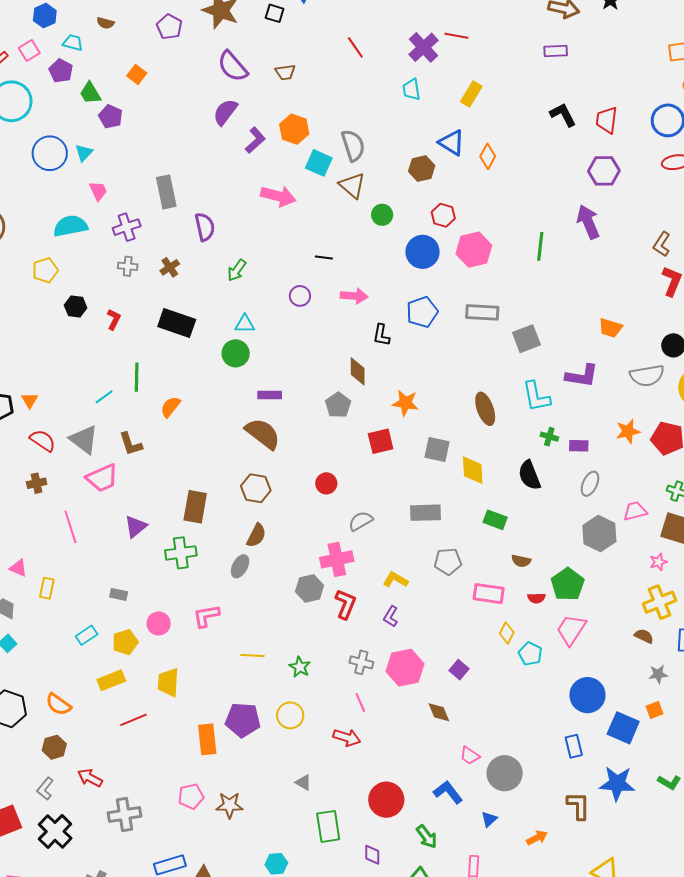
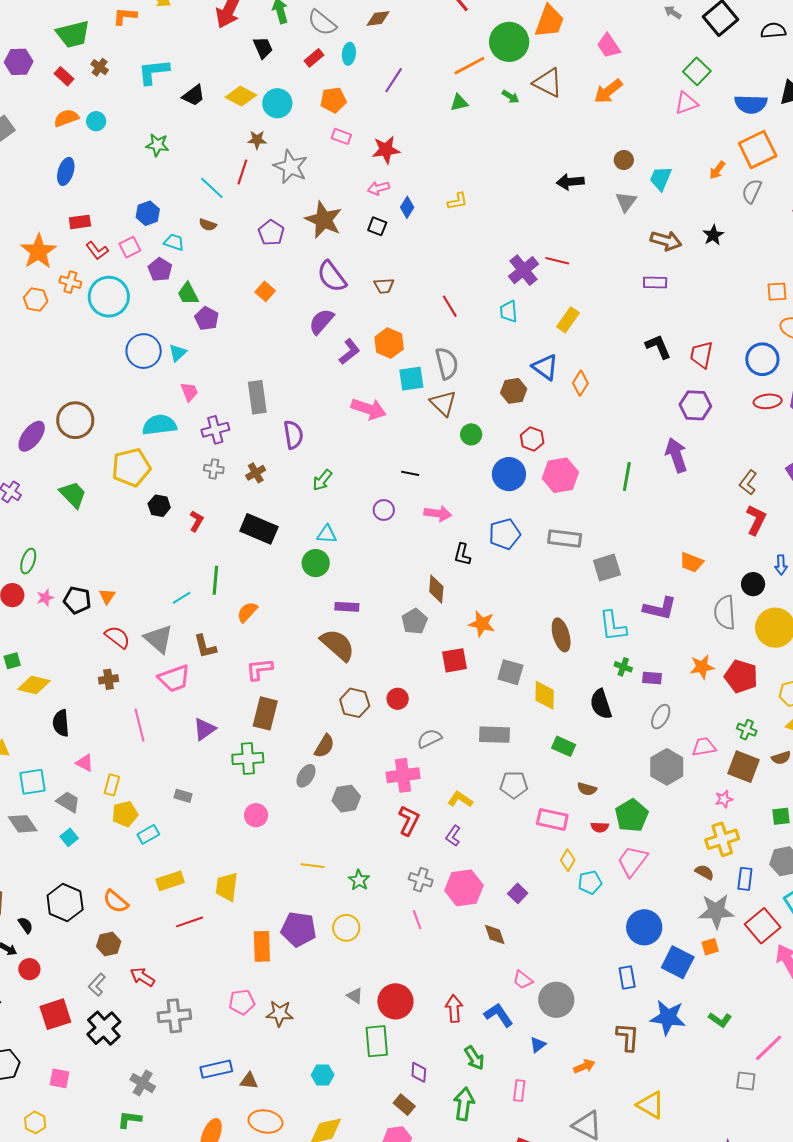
red line: (355, 47) -> (450, 306), moved
orange square: (137, 74) -> (265, 291), moved
cyan square: (319, 163) -> (411, 379), turned -36
yellow pentagon: (45, 270) -> (131, 467), size x1.5
gray semicircle: (647, 376) -> (725, 612), turned 92
brown hexagon: (256, 488) -> (355, 703), moved
gray hexagon: (310, 588) -> (346, 799), moved
pink L-shape: (206, 616) -> (259, 669), moved
pink circle: (159, 623) -> (256, 815), moved
yellow pentagon: (125, 642) -> (125, 814), moved
cyan pentagon: (530, 654) -> (590, 882), turned 30
gray star: (658, 674) -> (716, 911), size x1.8
red arrow: (347, 738) -> (454, 1009), moved, turned -116
red circle: (386, 800) -> (395, 1001), moved

